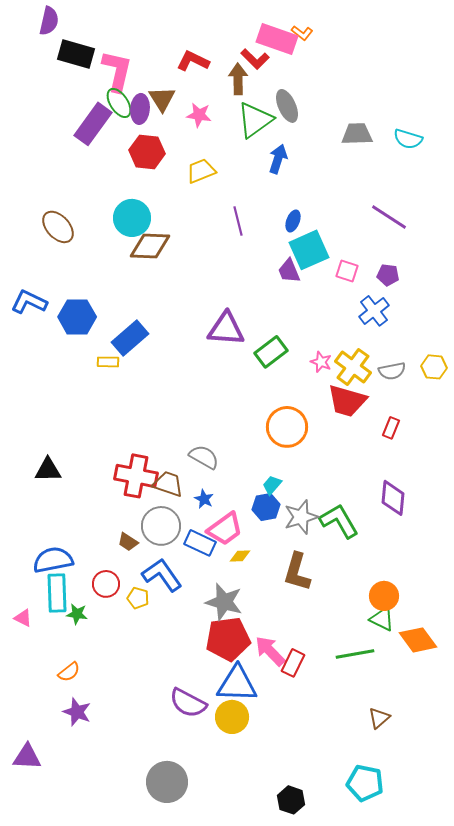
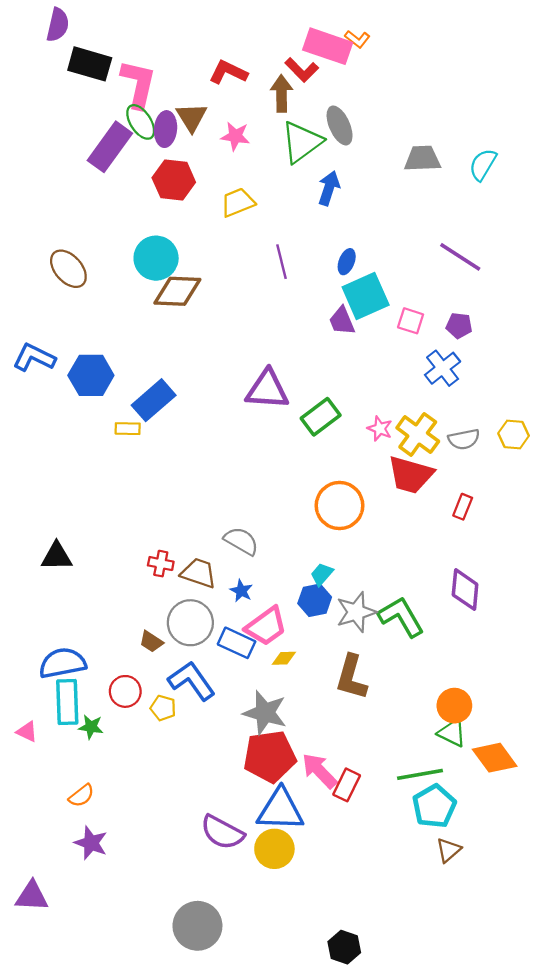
cyan semicircle: (408, 139) -> (483, 165), turned 104
red cross: (136, 476) -> (161, 564), size x0.5
cyan pentagon: (365, 783) -> (434, 806), moved, turned 30

